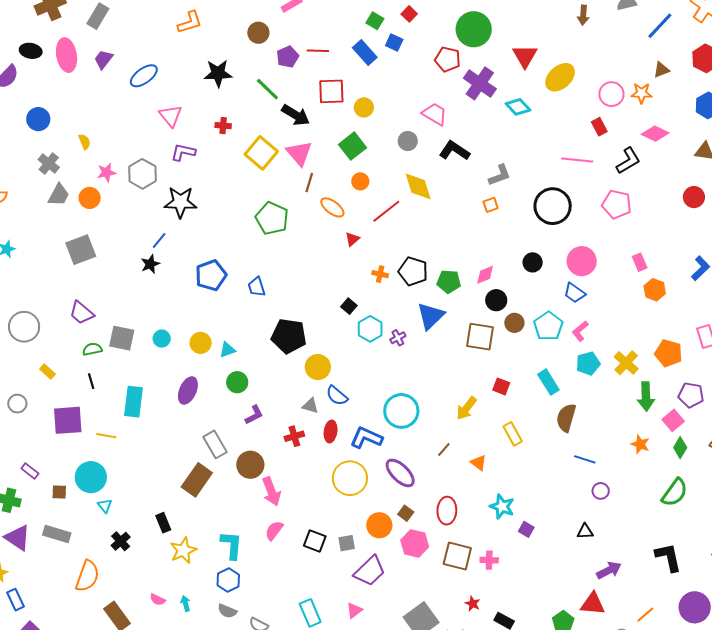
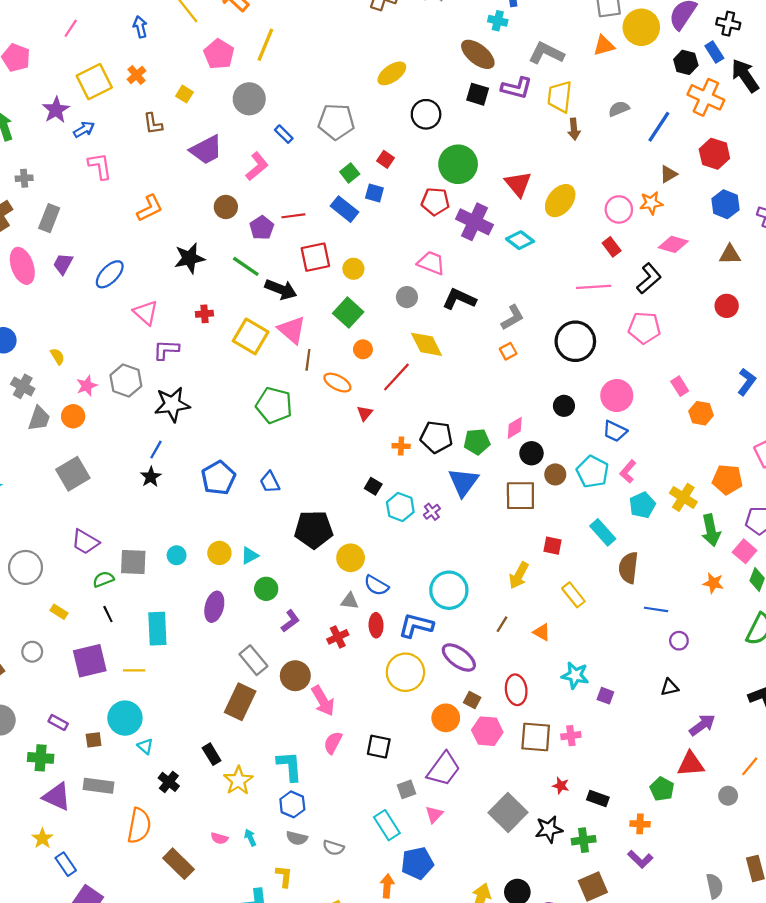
green square: (375, 21) -> (350, 173), turned 30
gray square: (347, 543) -> (406, 789), moved

